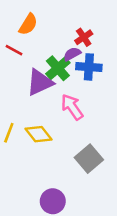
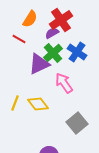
red cross: (84, 37) -> (61, 20), moved, size x1.6
purple semicircle: (72, 54) -> (52, 33), moved
blue cross: (89, 67) -> (77, 52), turned 30

